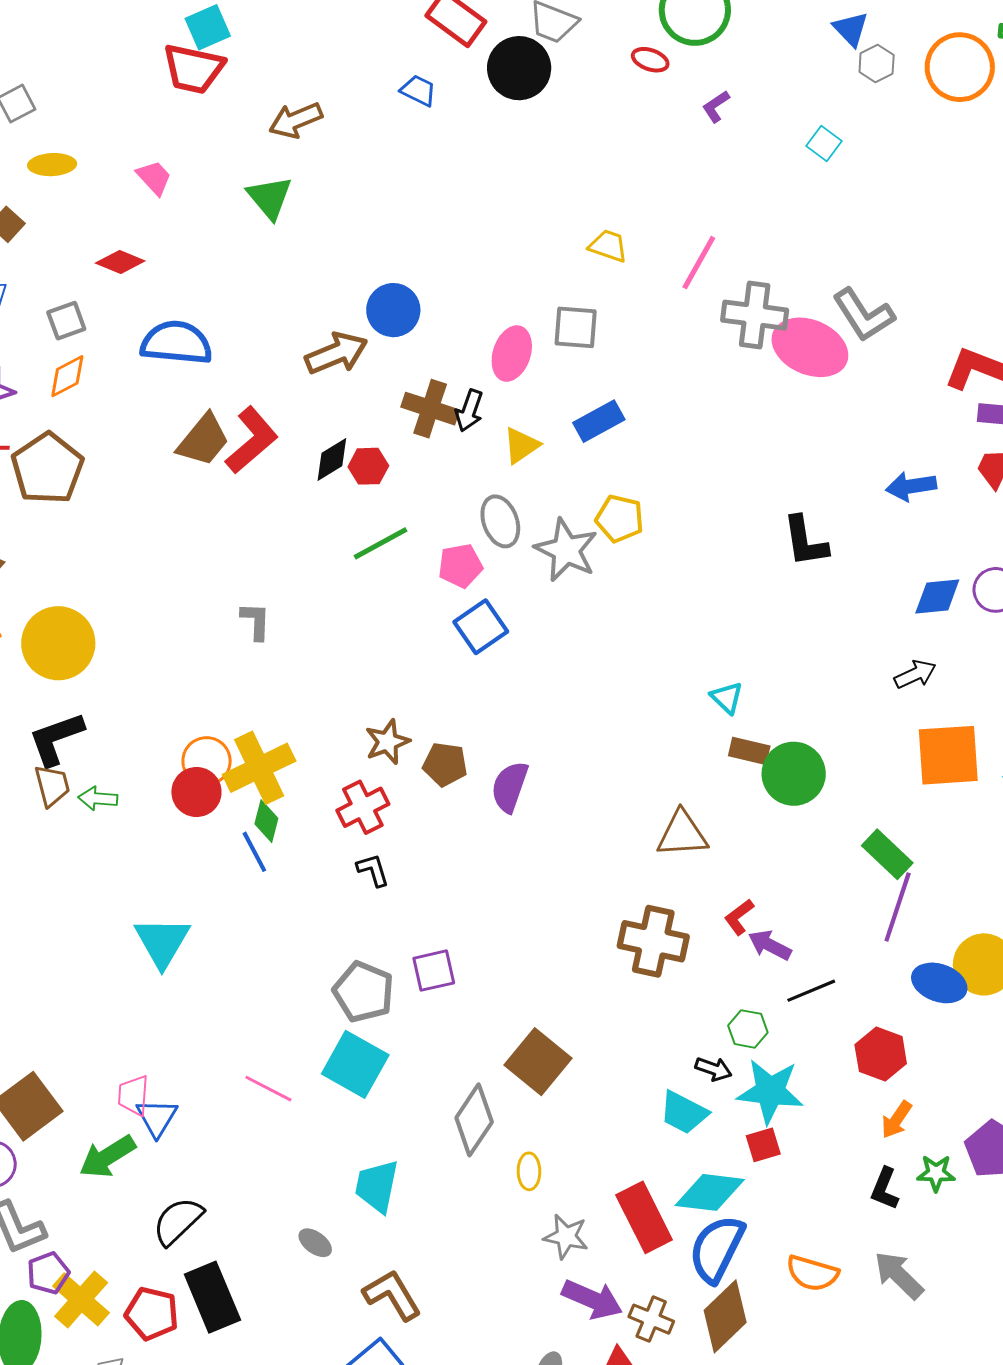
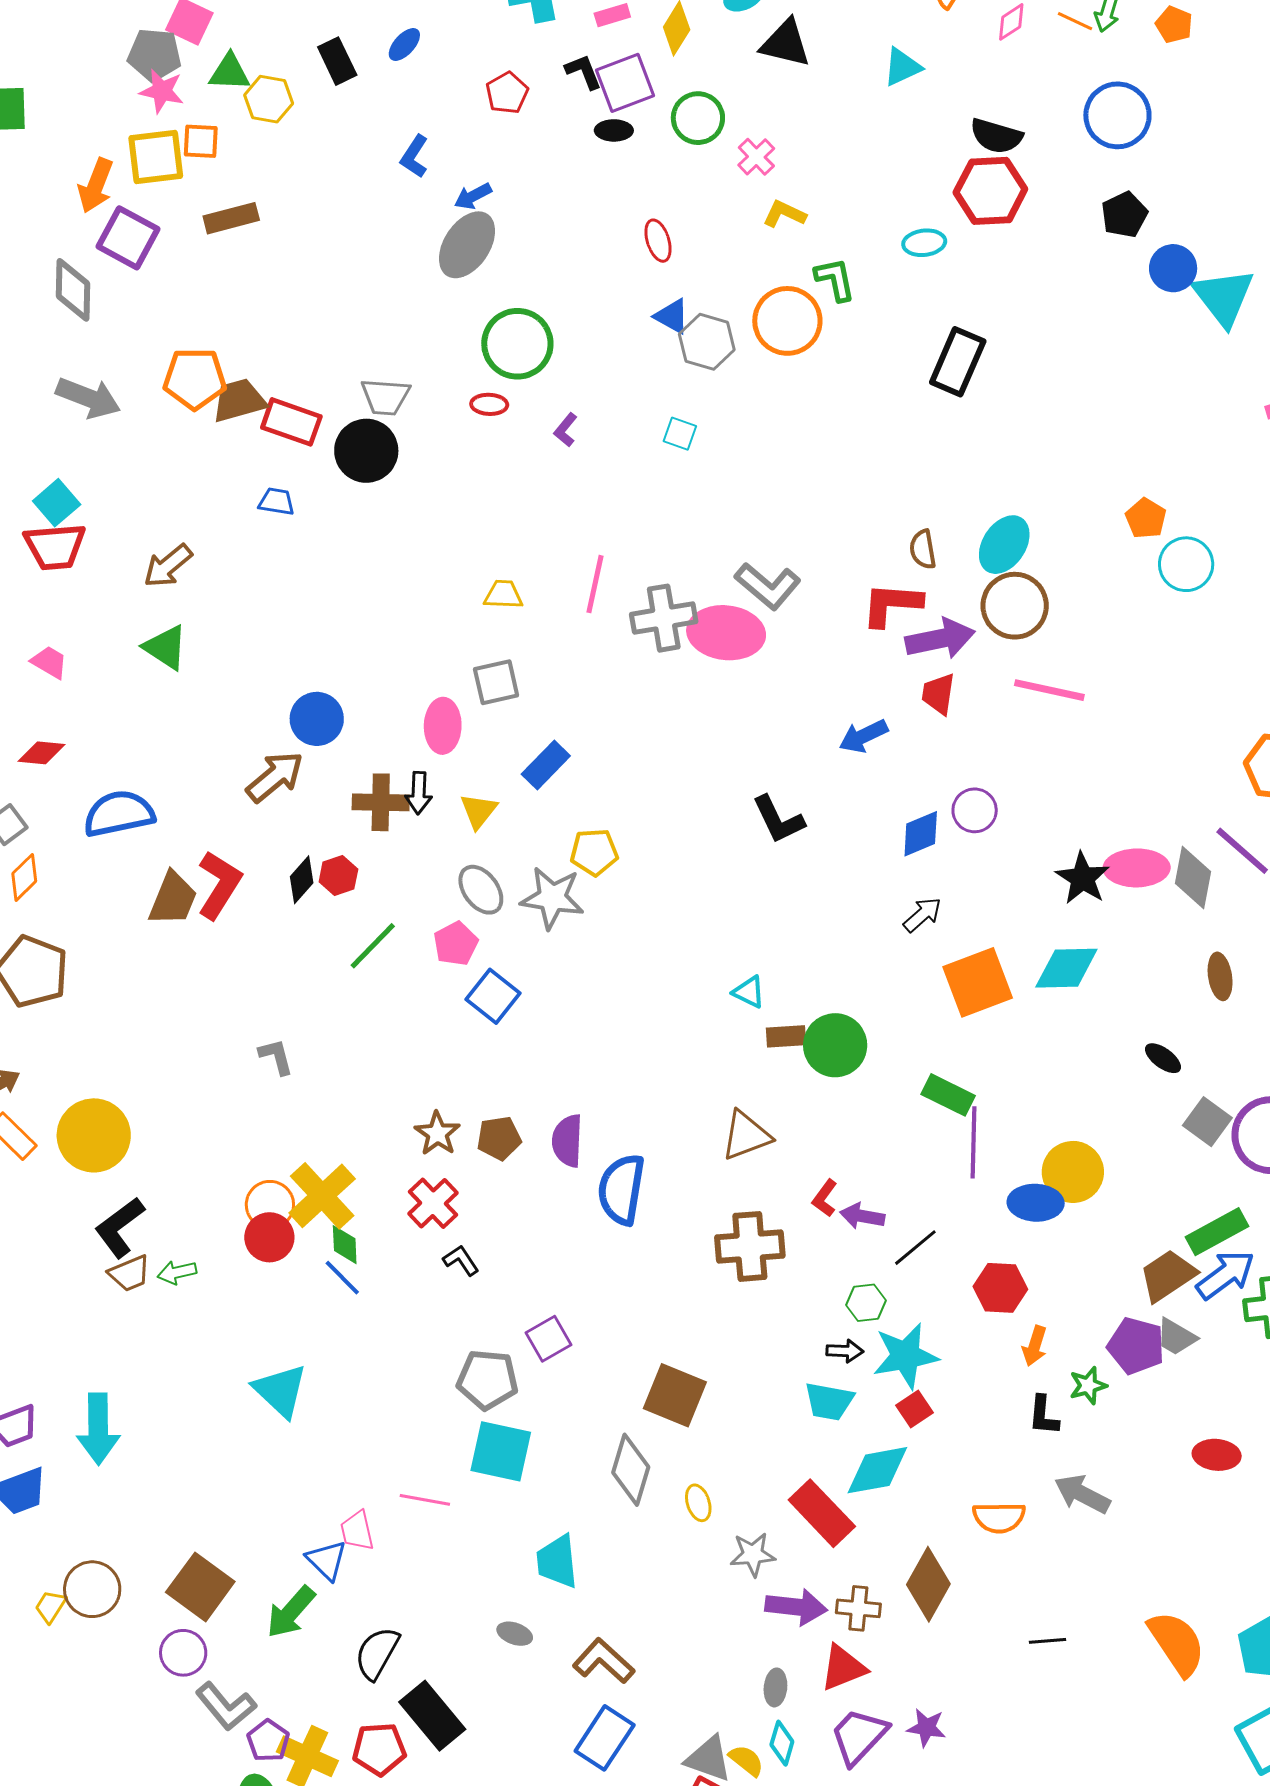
gray hexagon: (877, 64) -> (707, 342), size x1.5
brown trapezoid: (52, 786) -> (129, 1273), turned 99
pink trapezoid: (133, 1095) -> (357, 1531), moved
blue semicircle: (717, 1249) -> (621, 1189), moved

